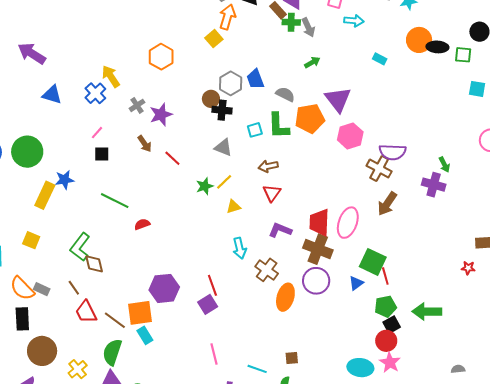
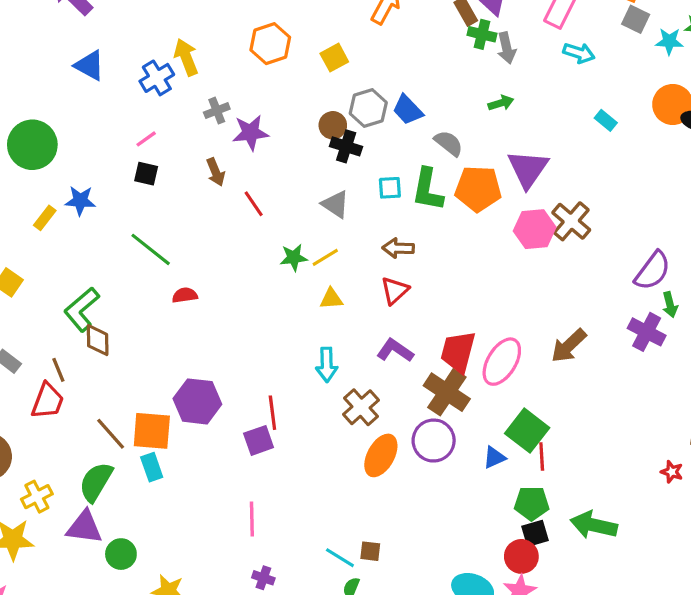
yellow square: (214, 39) -> (334, 58), moved
blue trapezoid: (255, 79) -> (408, 110), turned -35
purple semicircle: (393, 152) -> (653, 271), moved, turned -68
brown cross: (379, 169) -> (571, 221), moved
yellow rectangle: (45, 195) -> (45, 218), size x0.6
red trapezoid: (86, 312) -> (48, 401), moved, turned -145
cyan line: (257, 369) -> (340, 558), moved

